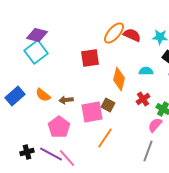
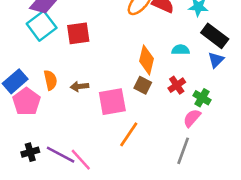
red square: (90, 58) -> (78, 33), moved
orange semicircle: (43, 95) -> (50, 80), turned -140
brown square: (108, 105) -> (143, 85), moved
pink pentagon: (59, 127) -> (26, 102), moved

